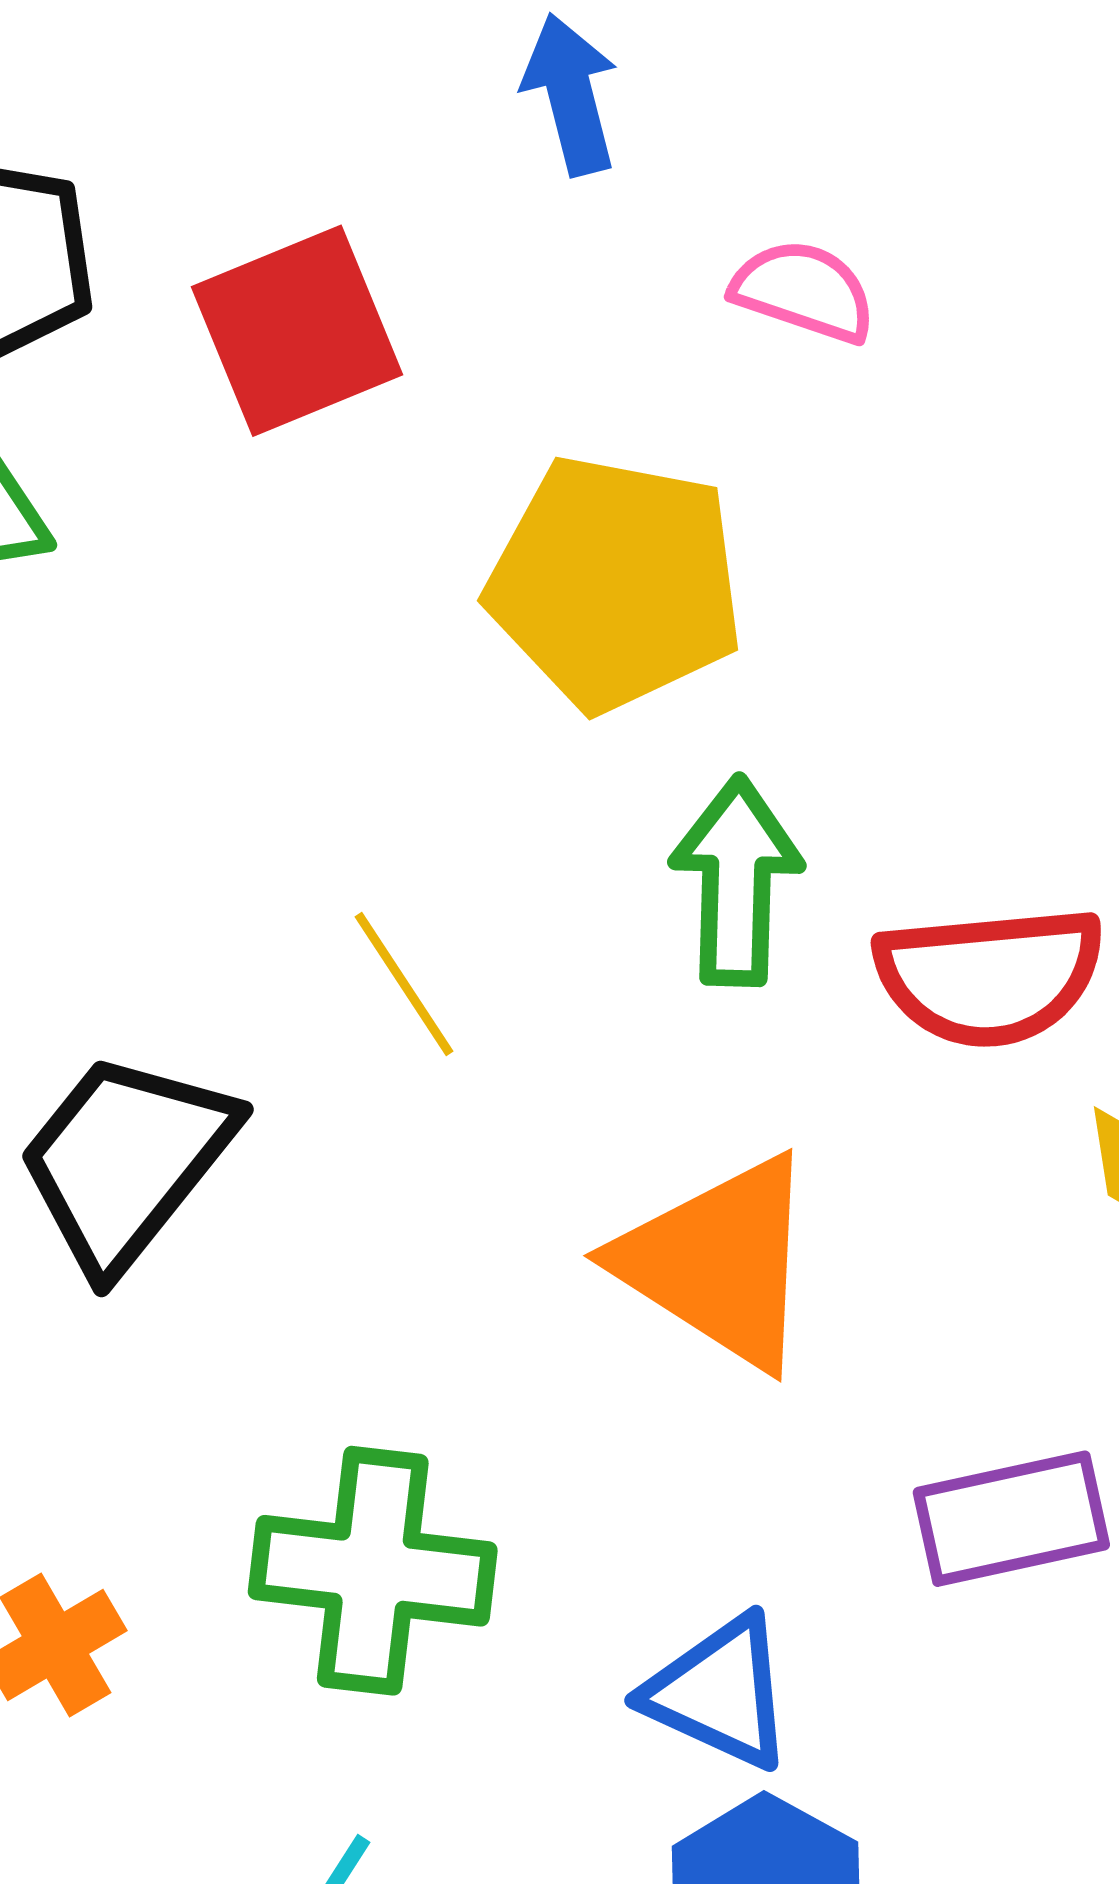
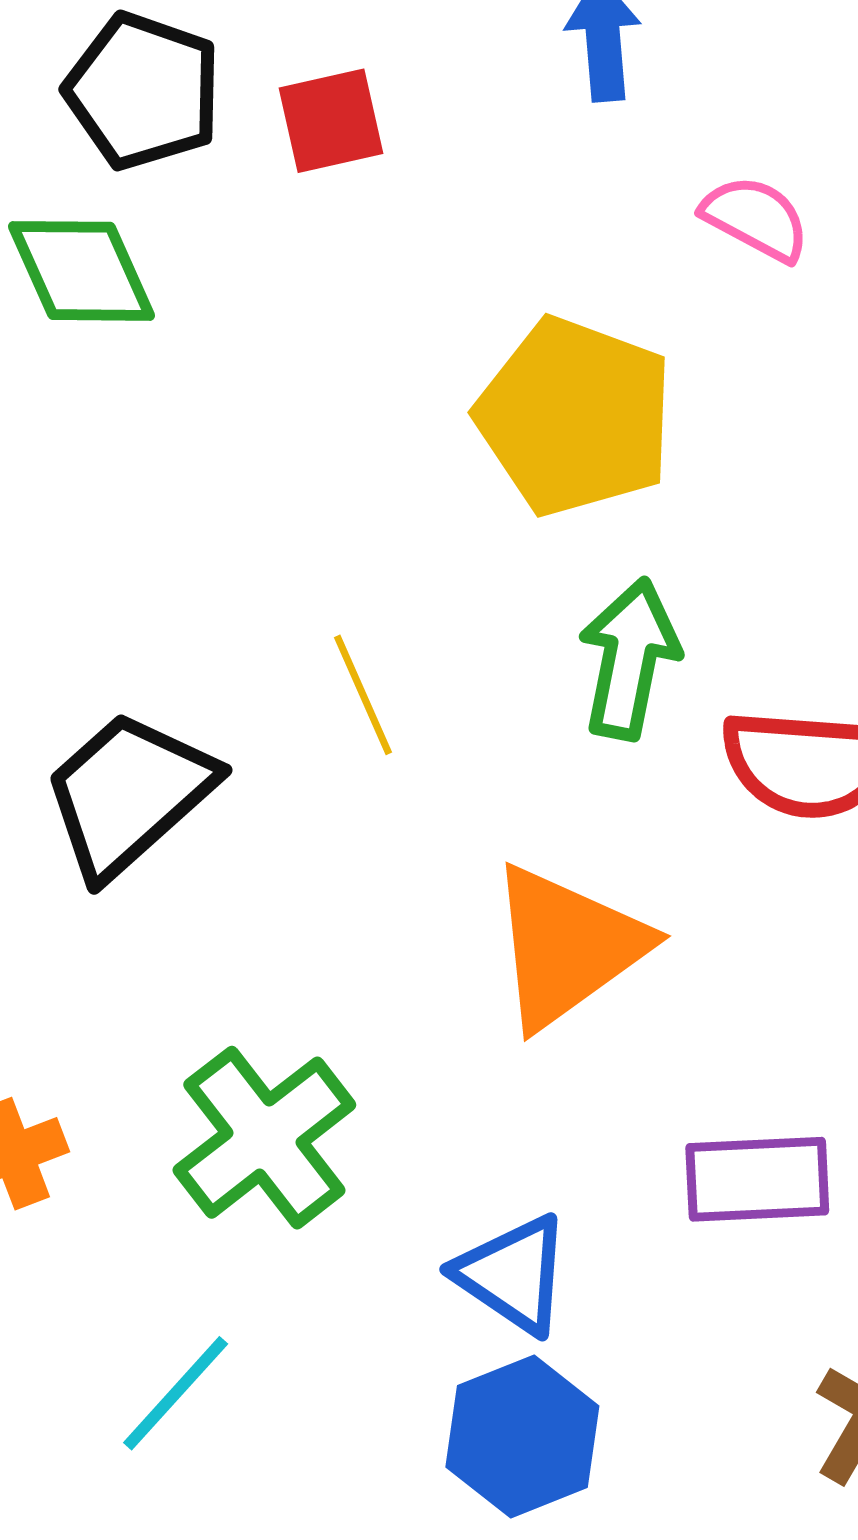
red square: (297, 331) -> (331, 121), moved, size x0.7
orange triangle: (719, 1262) -> (567, 947), turned 42
green cross: (373, 1571) -> (264, 1138), turned 36

